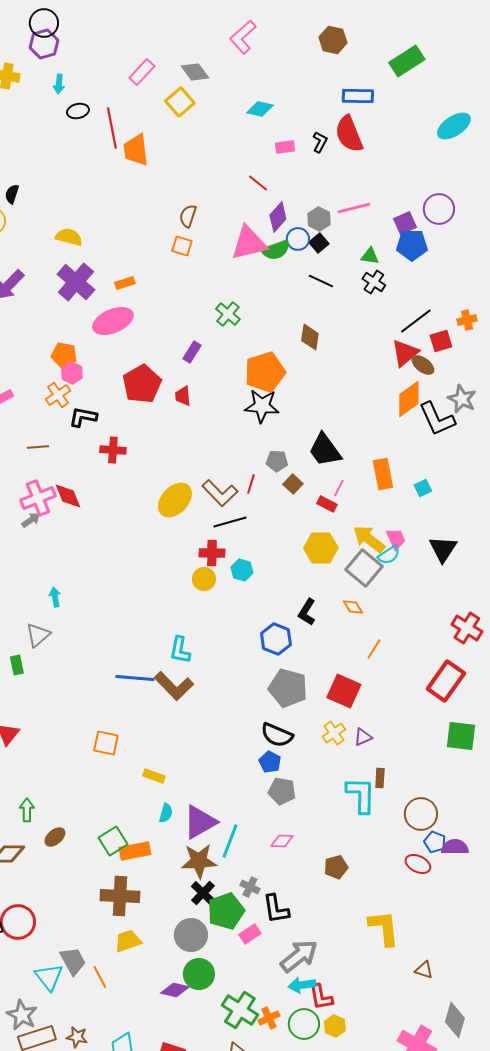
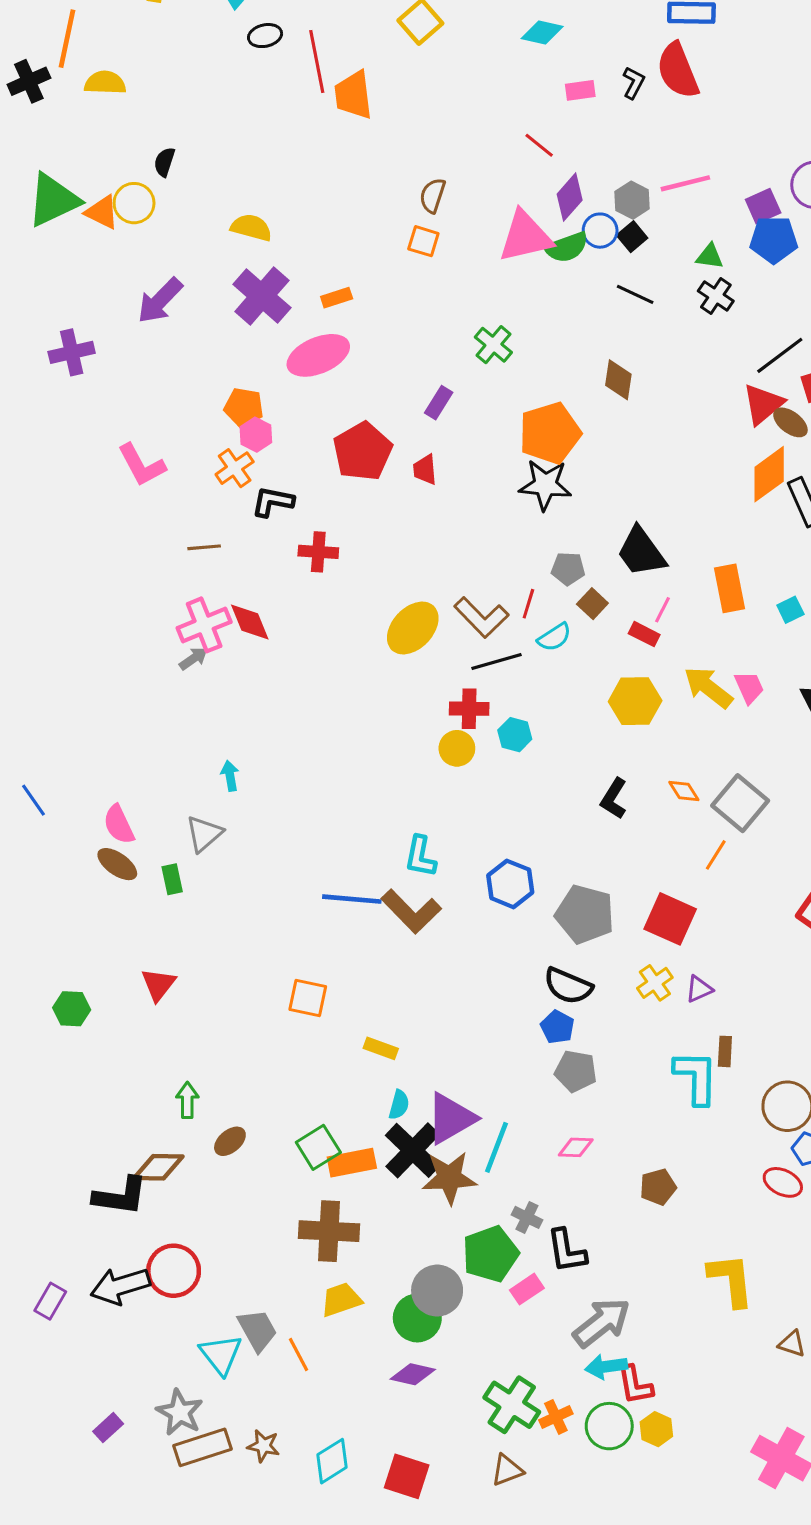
cyan semicircle: (389, 555) -> (554, 637), moved
gray square: (364, 568) -> (740, 803), moved
blue hexagon: (276, 639) -> (510, 884), moved
black cross: (203, 893) -> (413, 1150), moved, size x1.5
green circle: (199, 974) -> (417, 1318), moved

